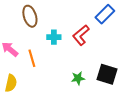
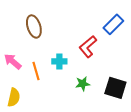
cyan cross: (54, 37) -> (59, 61), moved
green star: (78, 78) -> (83, 84), moved

